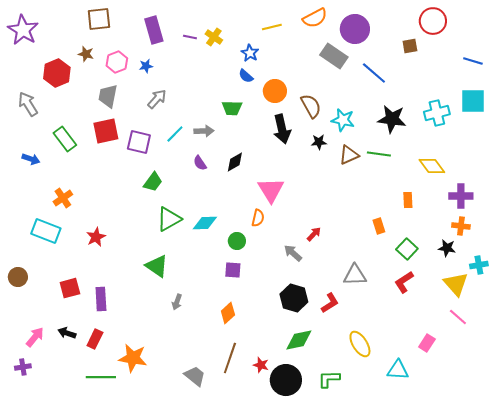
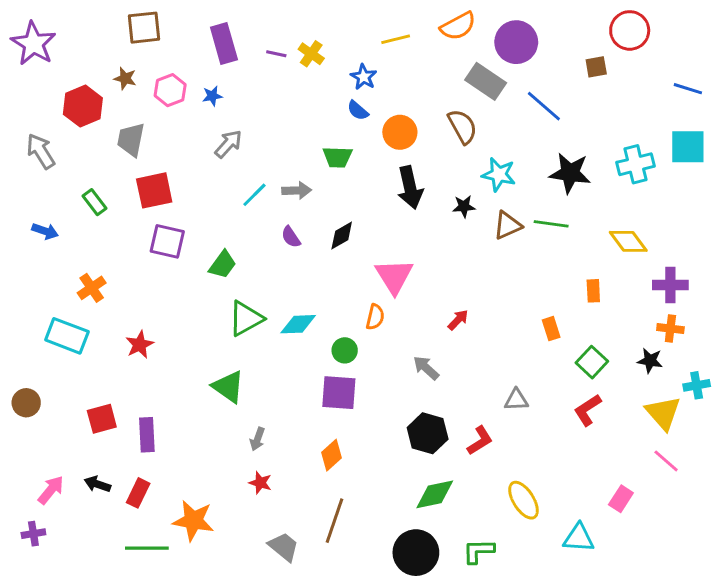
gray trapezoid: (108, 96) -> (131, 140), moved
brown semicircle: (311, 106) -> (462, 126), moved
green rectangle: (65, 139) -> (95, 202), size x0.7
purple square: (139, 142) -> (167, 241), moved
red arrow: (314, 234) -> (458, 320), moved
purple square: (233, 270) -> (339, 393), size x1.5
gray triangle: (355, 275) -> (516, 400), size x0.7
red star: (261, 365) -> (260, 483), moved

